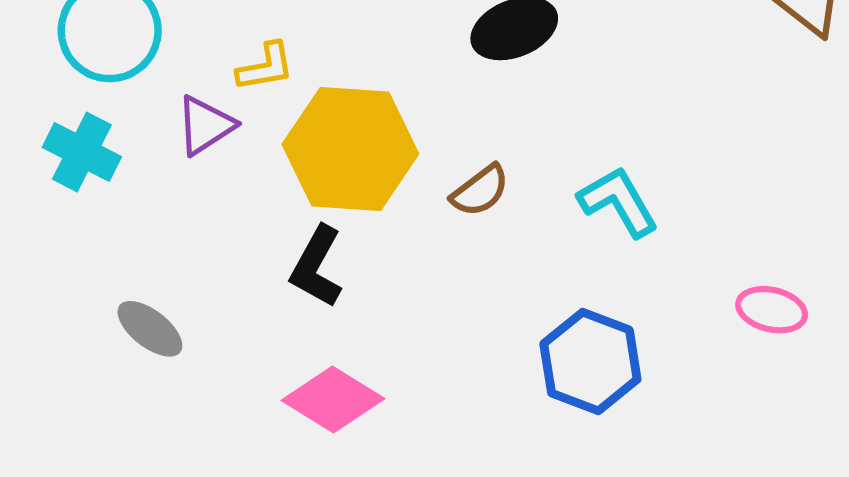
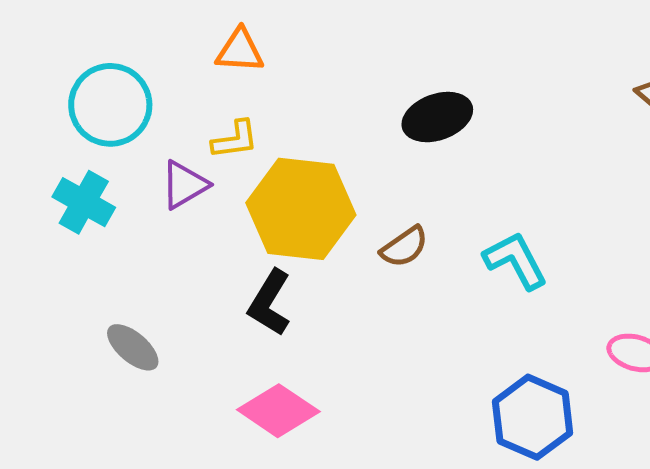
blue hexagon: (590, 361) -> (533, 417), moved

